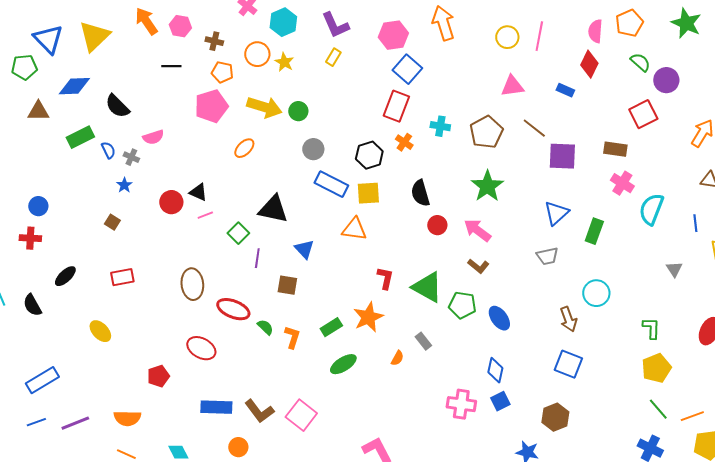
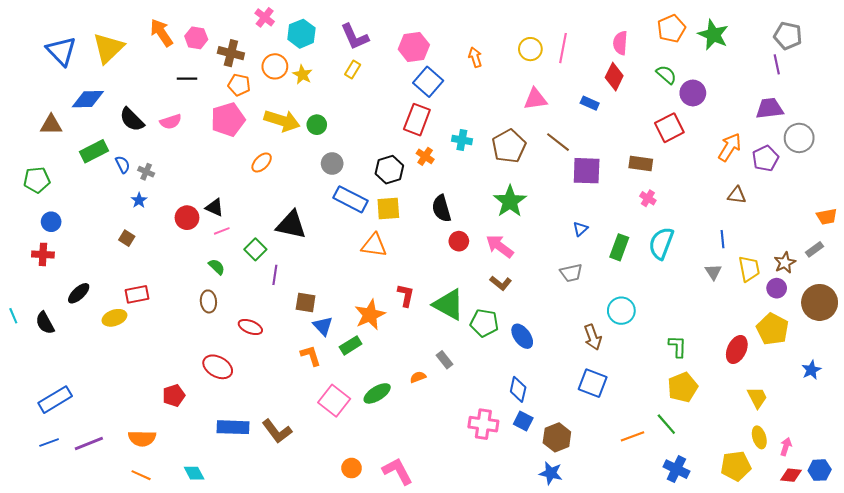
orange arrow: (443, 23) -> (475, 57), moved, size x0.6
orange pentagon: (629, 23) -> (671, 29), moved
brown cross: (214, 41) -> (231, 53), size x1.4
green pentagon: (24, 67) -> (37, 180), moved
pink semicircle: (153, 137) -> (171, 122), moved
pink cross: (622, 183) -> (648, 198), size x0.7
cyan semicircle: (651, 209) -> (661, 243), moved
blue triangle: (556, 213) -> (580, 229), size x0.6
blue triangle: (304, 249) -> (323, 326), moved
gray triangle: (674, 269) -> (713, 272), moved
brown ellipse: (192, 284) -> (208, 301), size x0.7
red ellipse: (233, 309) -> (250, 327), size x0.7
orange star: (368, 317) -> (370, 315), moved
green semicircle: (265, 327) -> (217, 267), moved
yellow ellipse: (100, 331) -> (114, 318), moved, turned -65
orange L-shape: (292, 337) -> (311, 356), turned -35
orange semicircle: (397, 358) -> (418, 377), turned -140
green ellipse: (343, 364) -> (377, 393), moved
blue square: (500, 401) -> (523, 421), turned -36
green line: (658, 409) -> (666, 424), moved
pink square: (301, 415) -> (334, 401), moved
orange line: (692, 416) -> (633, 436), moved
brown hexagon: (555, 417) -> (557, 437), moved
orange circle: (238, 447) -> (352, 468), moved

